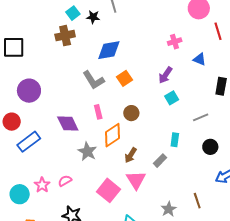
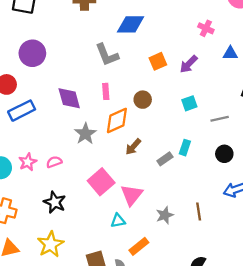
pink cross: (175, 42) -> (206, 28), turned 32
blue triangle: (200, 59) -> (230, 53), turned -32
orange square: (124, 78) -> (158, 61), moved
cyan square: (172, 98) -> (189, 103), moved
cyan rectangle: (175, 140) -> (185, 148), moved
pink triangle: (136, 180) -> (132, 195), moved

